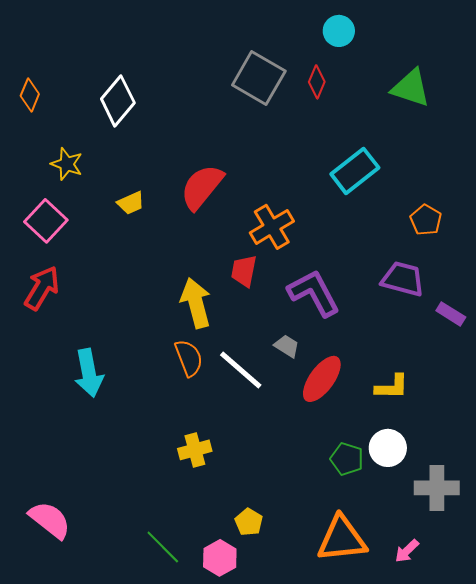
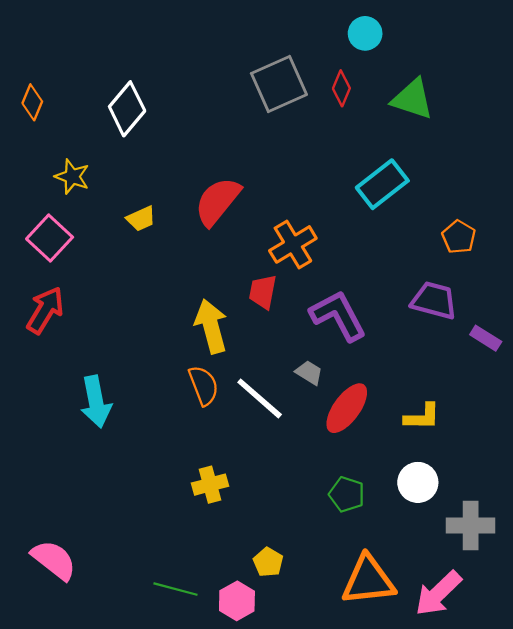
gray square: (259, 78) -> (279, 84), turned 36
green triangle: (411, 88) -> (412, 99), moved
green pentagon: (347, 459) -> (347, 494), moved
green line: (163, 547) -> (176, 589), turned -30
pink arrow: (407, 551) -> (438, 593), size x1.8

